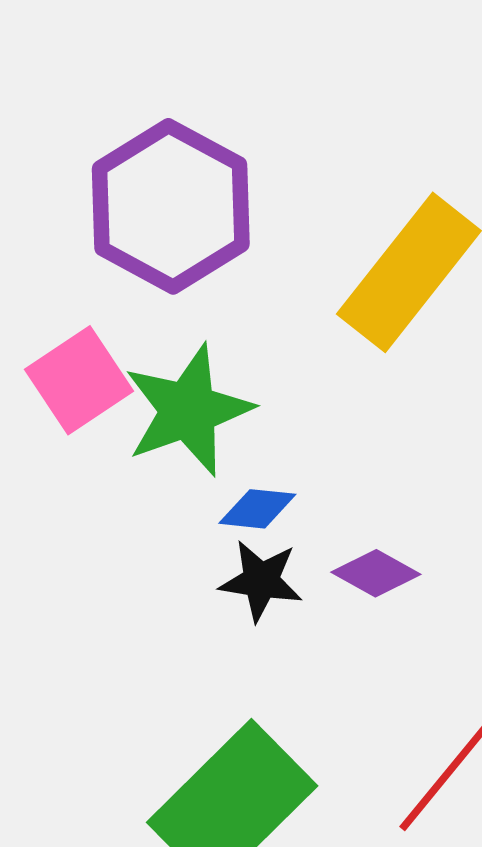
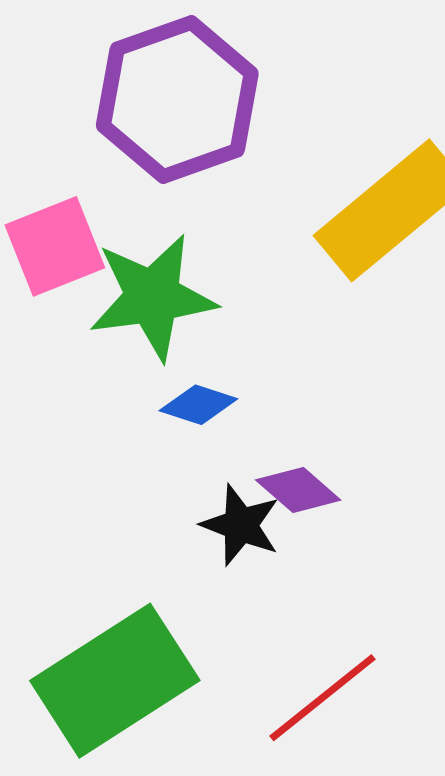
black star: (261, 581) -> (241, 525), moved

